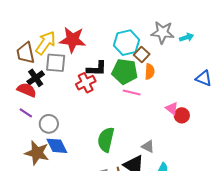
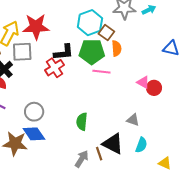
gray circle: (49, 124) -> (34, 112), moved
green semicircle: (106, 140) -> (82, 122), size x0.7
gray triangle: (148, 146) -> (133, 120), moved

